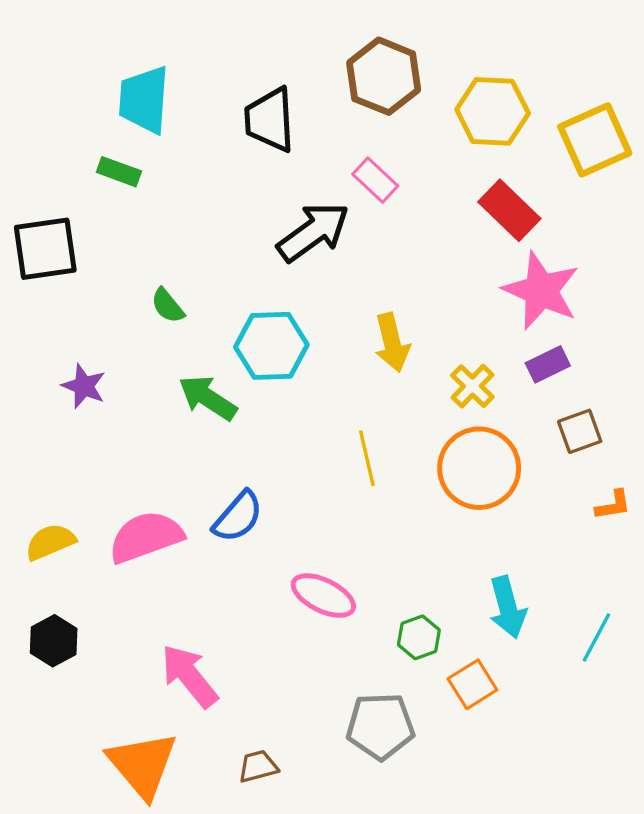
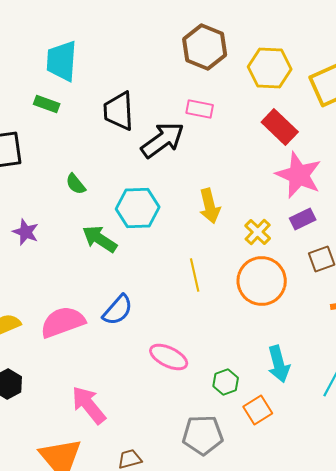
black trapezoid: (270, 120) -> (119, 111), moved
pink rectangle: (375, 180) -> (200, 109), turned -32

